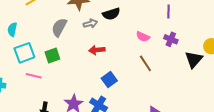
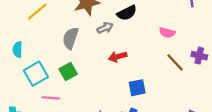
purple cross: (171, 39) -> (199, 56), moved
blue square: (109, 79) -> (137, 88), turned 35

